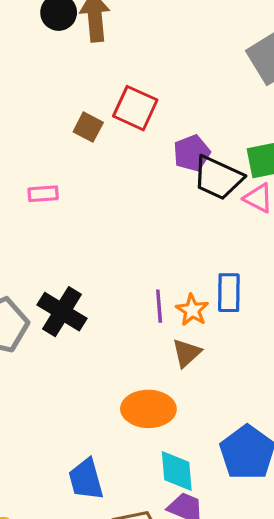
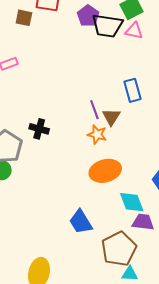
orange star: (192, 310) -> (97, 134), moved
black cross: (62, 312) -> (39, 129), size x0.7
brown triangle: (187, 353) -> (111, 117), moved

